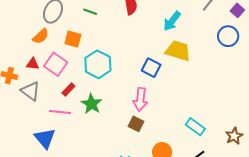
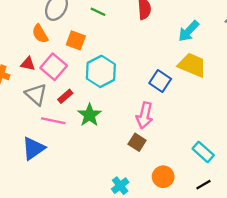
orange semicircle: (41, 36) -> (40, 34), turned 96
gray triangle: (30, 91) -> (36, 94), moved
blue triangle: (45, 138) -> (33, 148), turned 30

